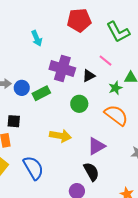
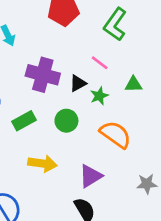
green L-shape: (118, 32) -> (115, 24), turned 65
green star: (115, 88) -> (99, 96), moved
green rectangle: (41, 93) -> (24, 121), moved

